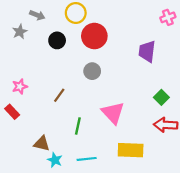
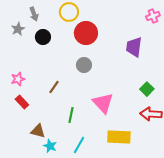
gray arrow: (37, 15) -> (34, 14), turned 48
black circle: (57, 40) -> (43, 37), moved
red rectangle: (12, 112) -> (22, 102), moved
cyan line: (87, 159) -> (79, 145), turned -54

